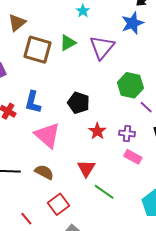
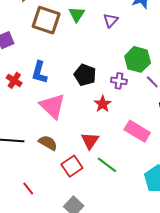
green triangle: (68, 43) -> (77, 14), turned -30
purple triangle: (102, 47) -> (111, 20), size x0.6
purple cross: (127, 133) -> (119, 81), moved
pink rectangle: (133, 157) -> (137, 131), size x1.4
red square: (59, 204) -> (72, 166), moved

